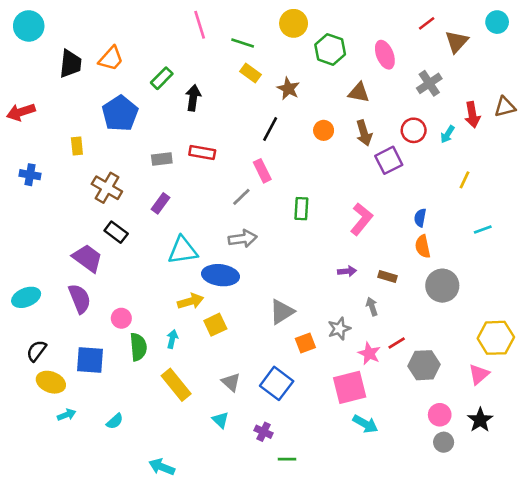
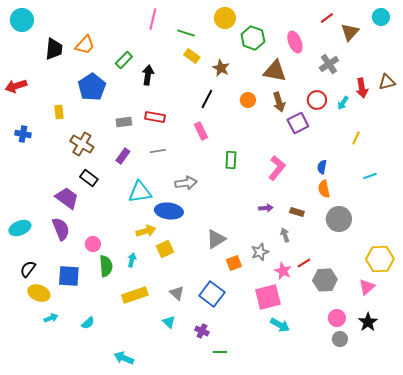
pink line: (200, 25) -> (153, 19), turned 30
brown triangle: (359, 93) -> (275, 71), size x1.4
gray line: (241, 197) -> (158, 151), moved, turned 35
yellow rectangle: (176, 385) -> (135, 295), turned -70

